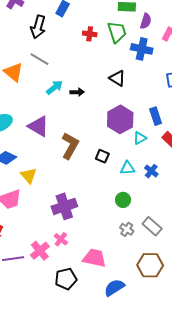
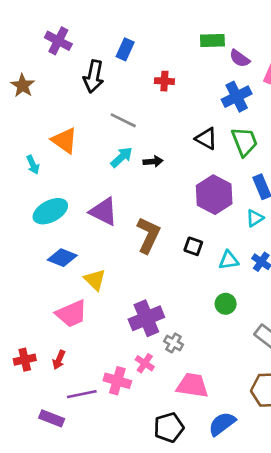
purple semicircle: (146, 21) -> (240, 58), turned 112
green trapezoid: (117, 32) -> (244, 142), moved
blue cross: (142, 49) -> (237, 97), turned -35
gray line: (40, 59) -> (123, 120), moved
cyan triangle: (140, 138) -> (255, 218), moved
gray cross: (127, 229) -> (174, 343), moved
pink cross: (40, 251) -> (117, 381), turned -30
black pentagon: (66, 279) -> (169, 427), moved

